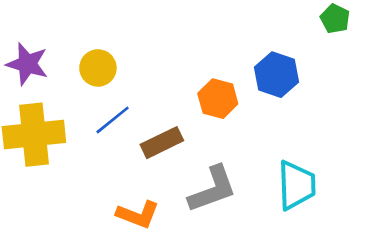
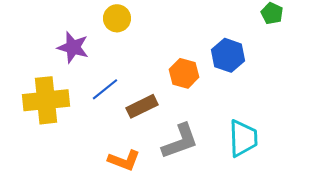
purple star: (27, 64) -> (73, 47), moved
yellow circle: (98, 68) -> (117, 18), moved

